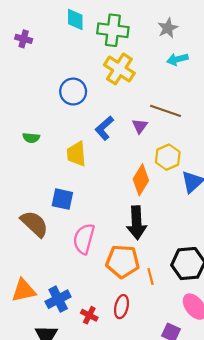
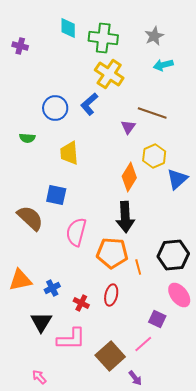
blue circle: (73, 92) -> (55, 108), moved
blue L-shape: (104, 128) -> (89, 104), moved
blue cross: (58, 299) -> (52, 288), size x0.7

